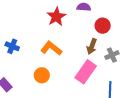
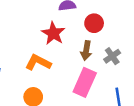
red star: (56, 17) -> (53, 33), moved

